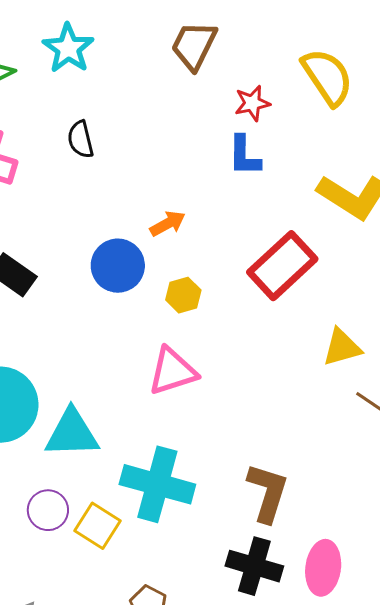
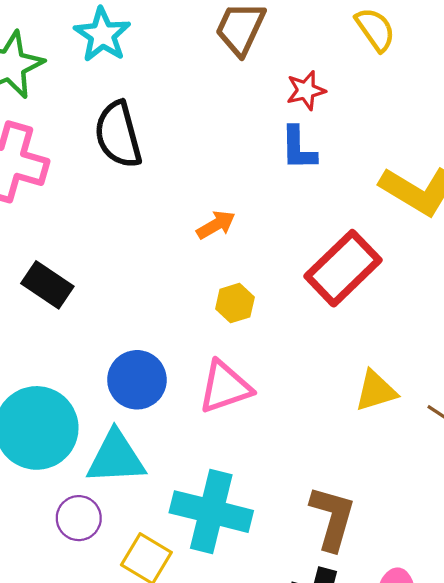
yellow semicircle: (327, 77) -> (375, 29), moved, size x0.7
black semicircle: (81, 139) -> (118, 135), size x1.6
blue circle: (118, 266) -> (137, 380), moved
yellow triangle: (342, 347) -> (376, 391), moved
purple circle: (48, 510) -> (79, 518), moved

